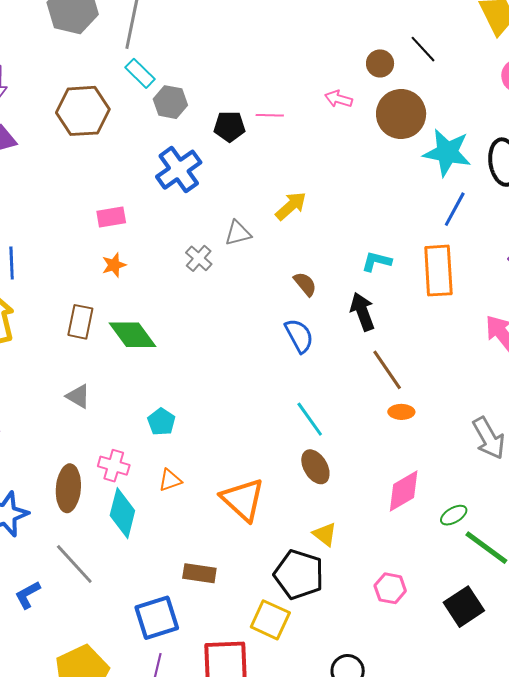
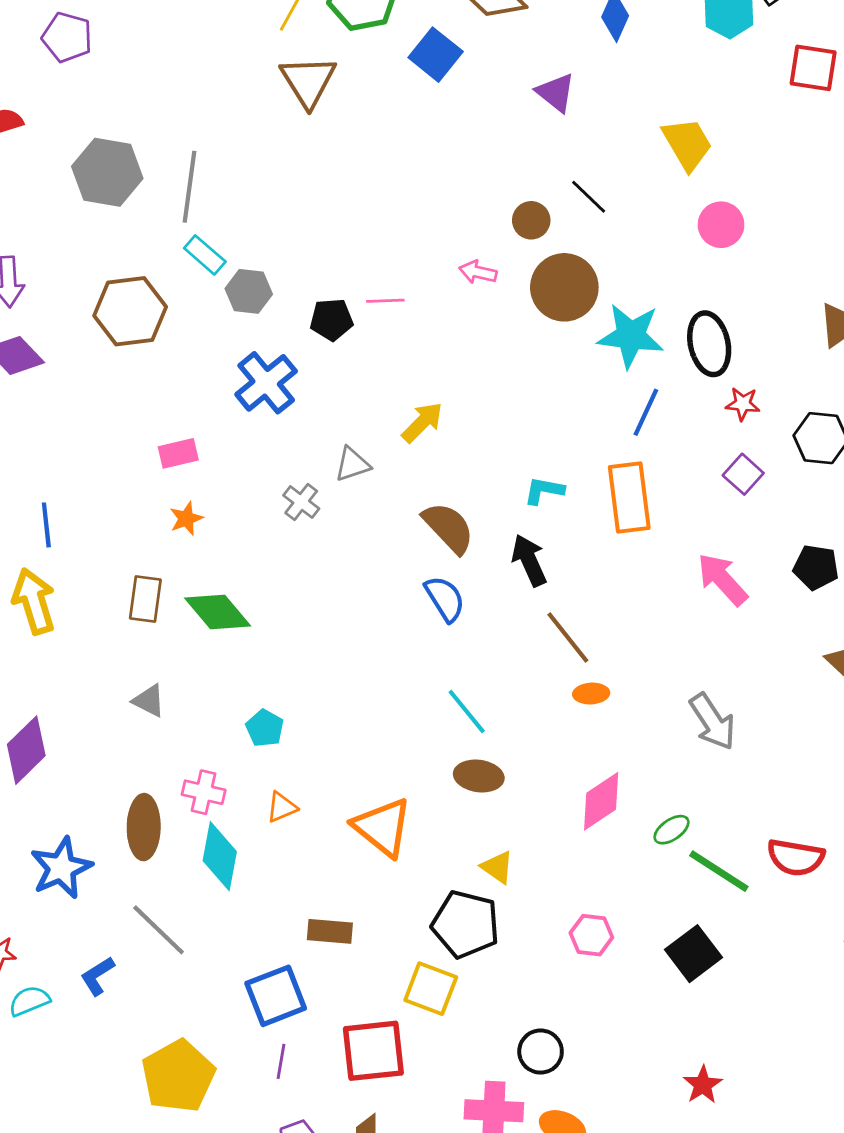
brown semicircle: (305, 284) -> (448, 528), size x1.6
brown ellipse: (315, 467) -> (479, 776), turned -48

